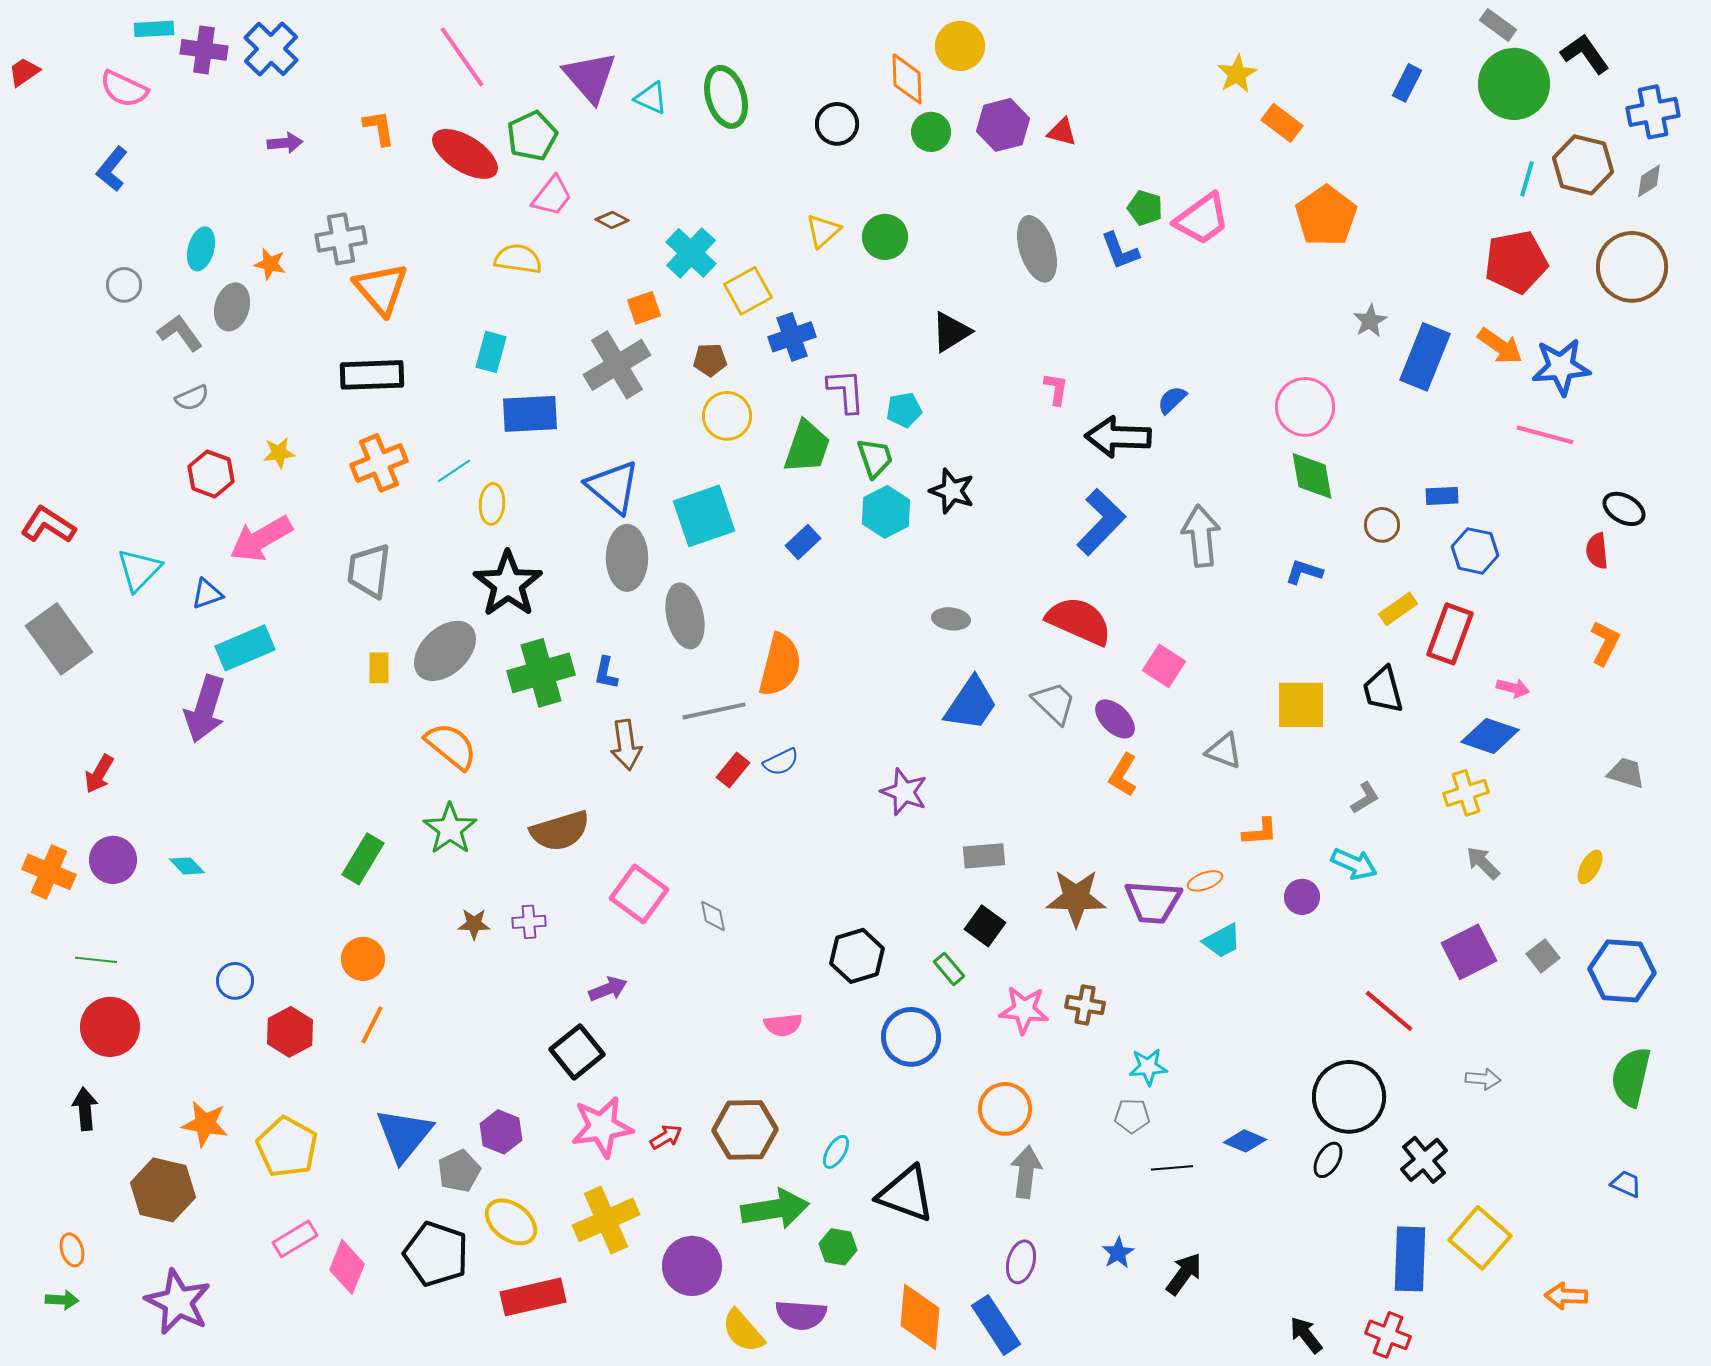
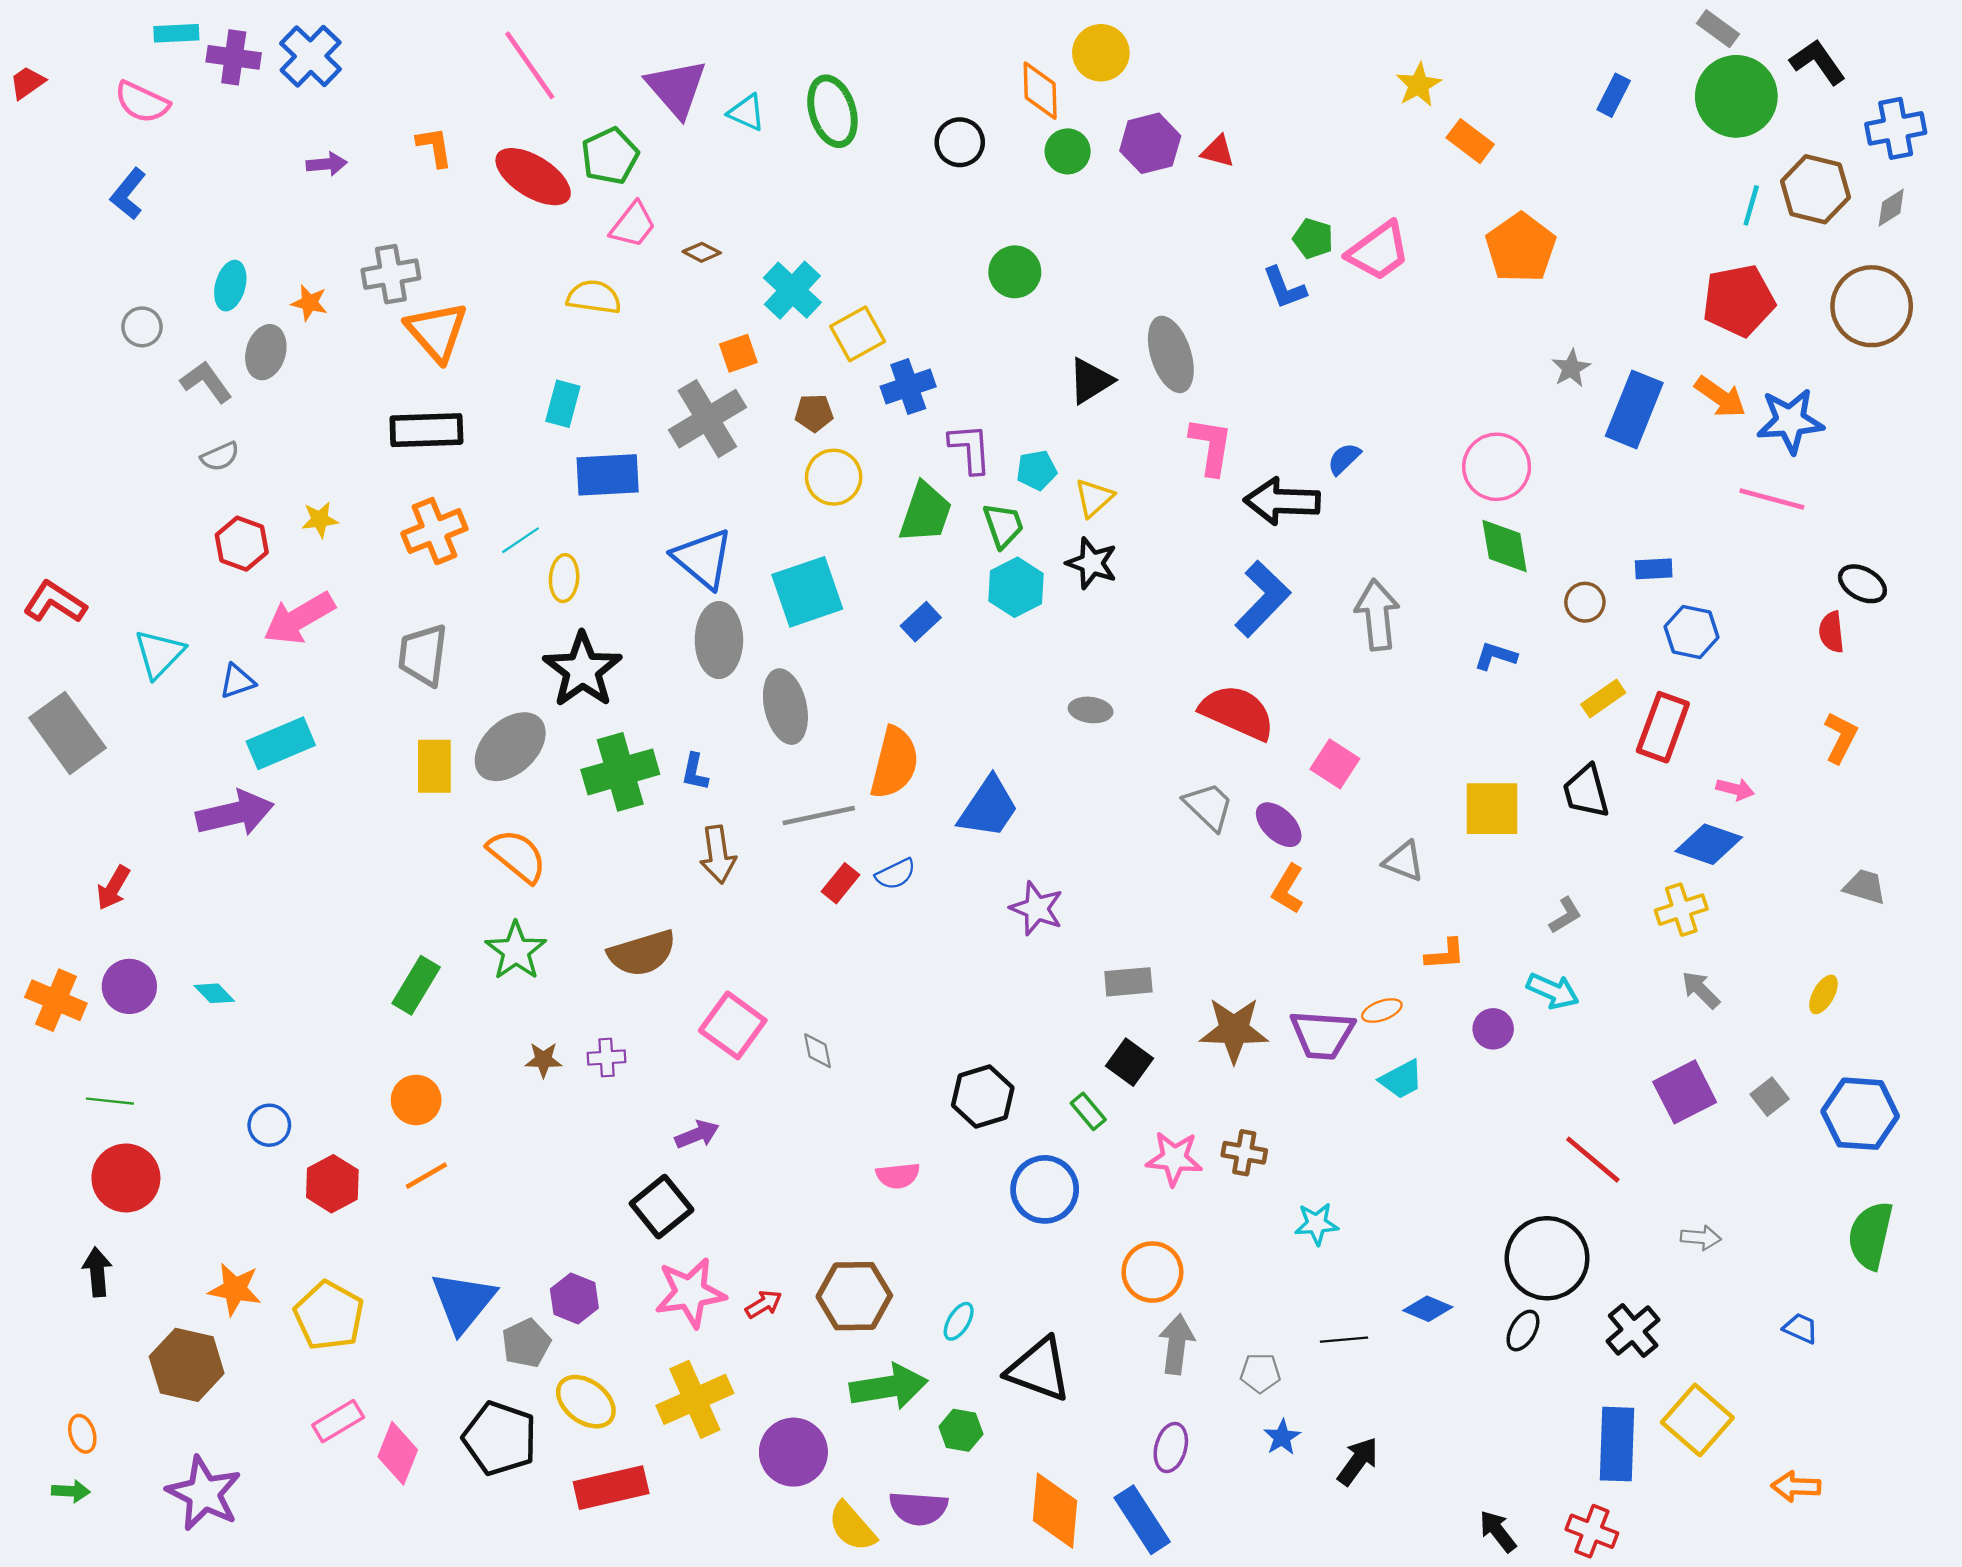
yellow triangle: (823, 231) -> (1094, 498), moved
gray ellipse: (1037, 249) -> (1171, 354), moved
pink L-shape: (1056, 389) -> (1211, 446), size x1.6
yellow rectangle: (379, 668) -> (434, 766), size x1.5
blue trapezoid: (971, 704) -> (988, 807), moved
purple arrow: (205, 709) -> (235, 813), turned -120
orange line: (372, 1025) -> (426, 1176), turned 33
gray pentagon: (1132, 1116) -> (1260, 1373), moved
blue trapezoid: (1626, 1184) -> (1801, 1328), moved

